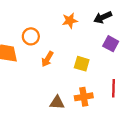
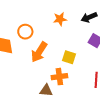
orange arrow: (47, 59) -> (39, 52), size x1.5
orange cross: (84, 97) -> (59, 77), moved

